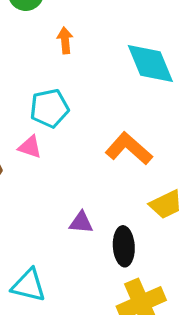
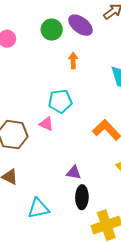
black ellipse: (124, 246) -> (82, 197), moved
cyan triangle: (29, 285) -> (38, 208), turned -30

